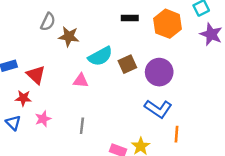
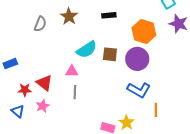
orange hexagon: (168, 24) -> (144, 32), moved
brown star: (69, 37) -> (69, 16), moved, turned 30
brown square: (127, 64) -> (110, 54), turned 35
red triangle: (36, 75) -> (44, 83), moved
gray line: (82, 126) -> (75, 92), moved

